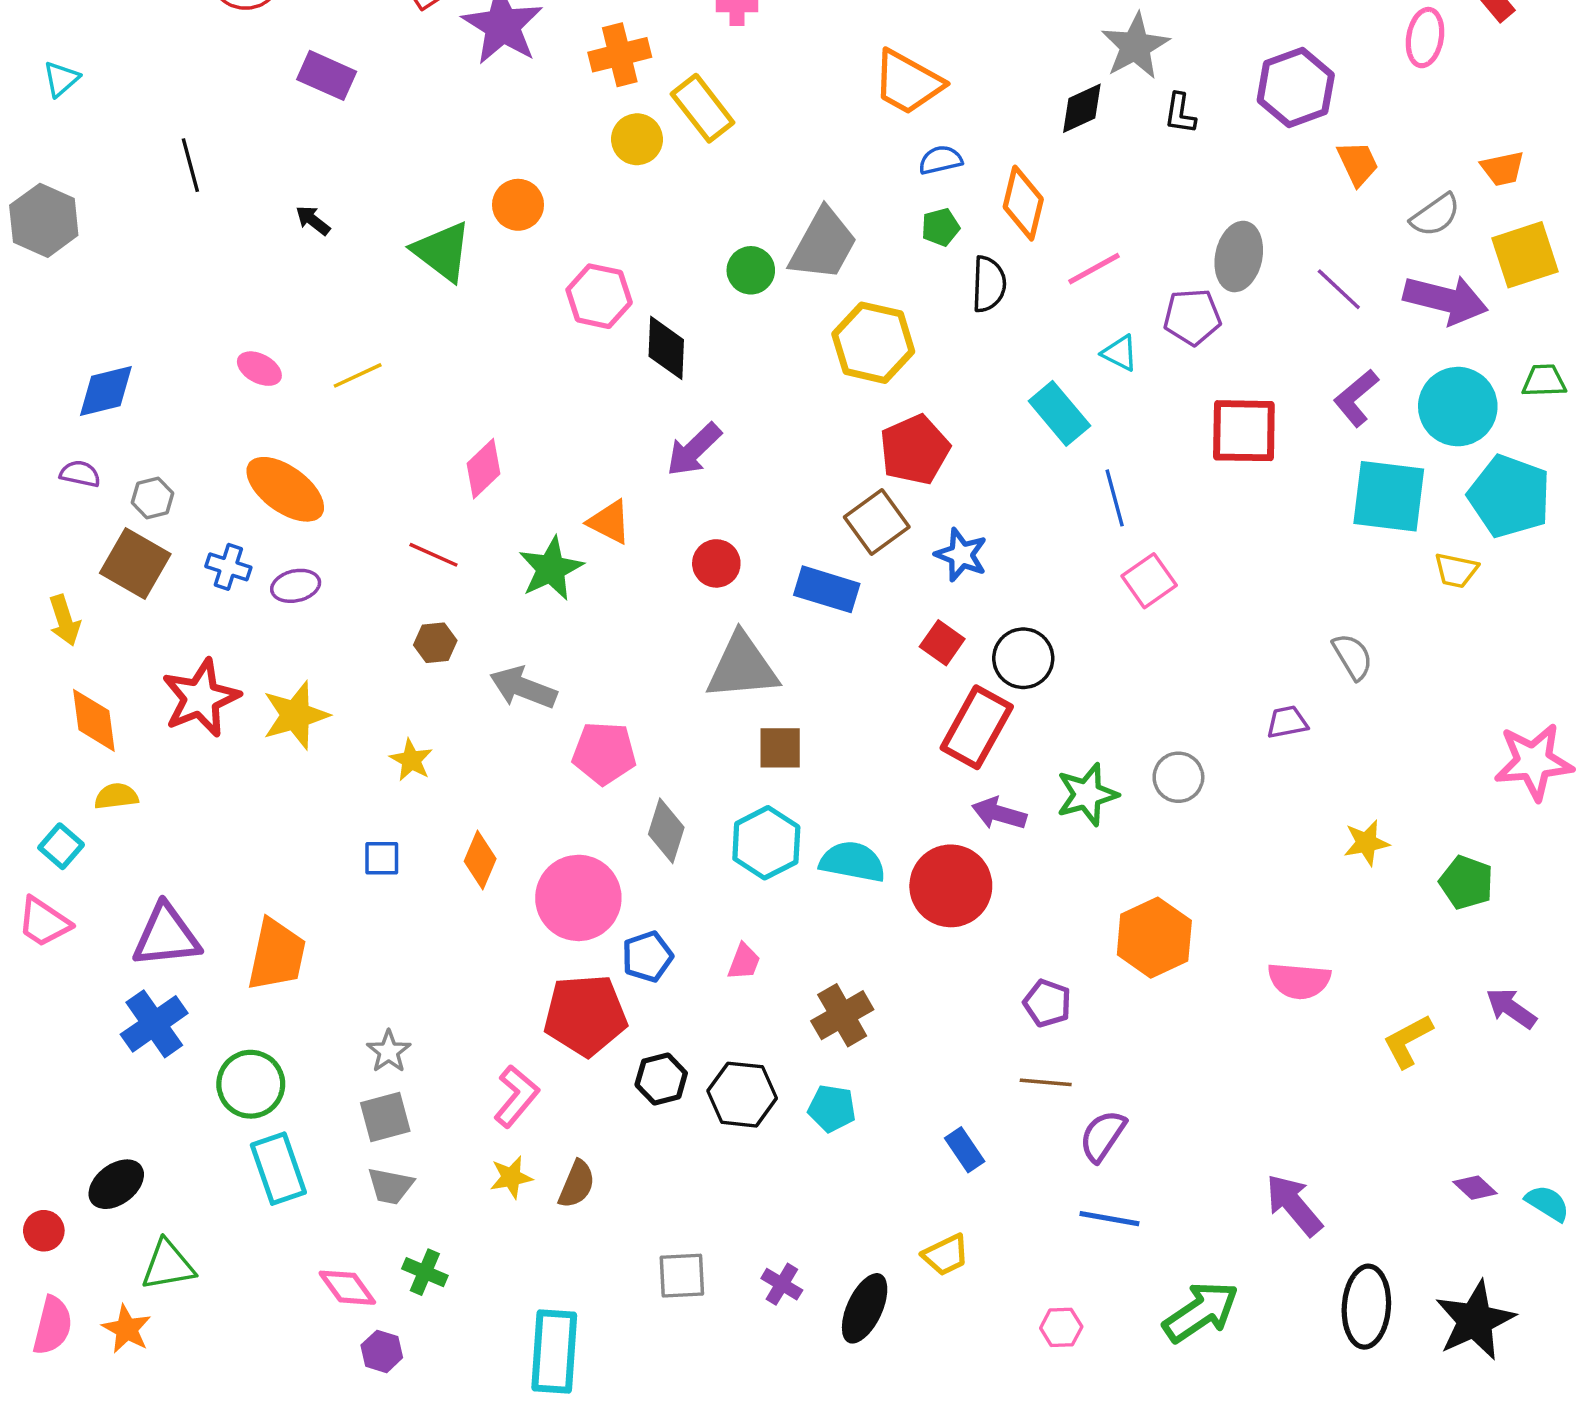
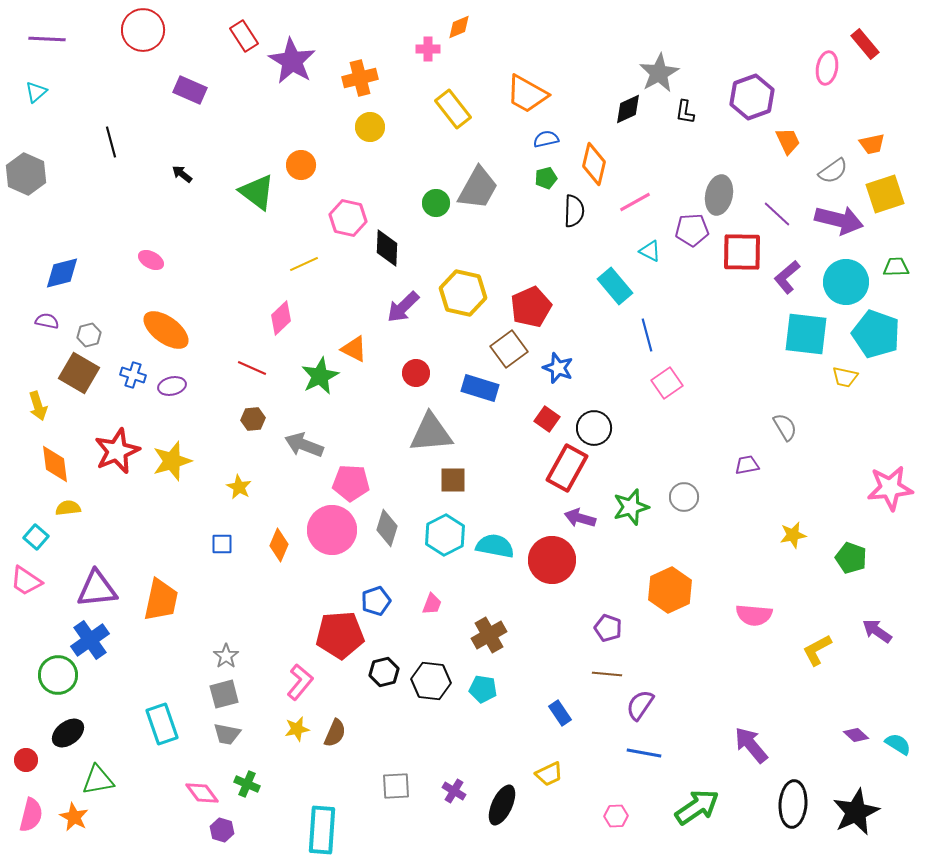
yellow rectangle: (703, 108) -> (453, 109), moved
yellow hexagon: (873, 343) -> (463, 293), moved
yellow line: (358, 375) -> (304, 264), moved
red square: (1244, 431) -> (742, 252), moved
pink circle: (578, 898) -> (332, 530), moved
green circle: (251, 1084) -> (58, 675), moved

